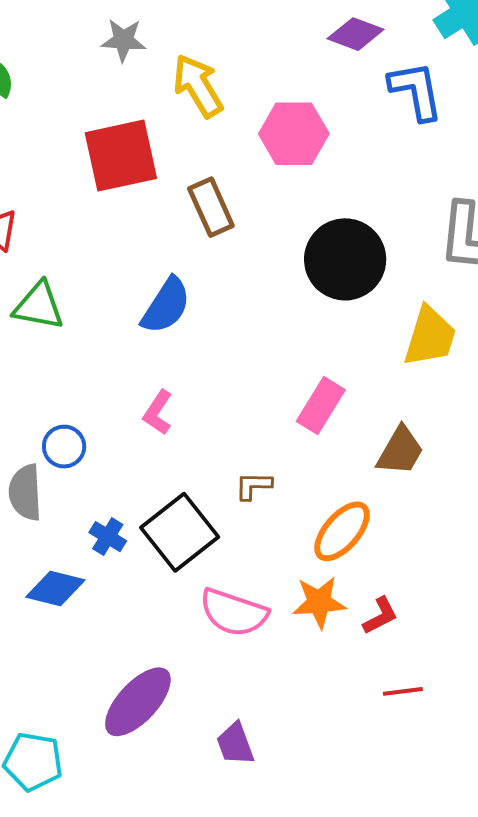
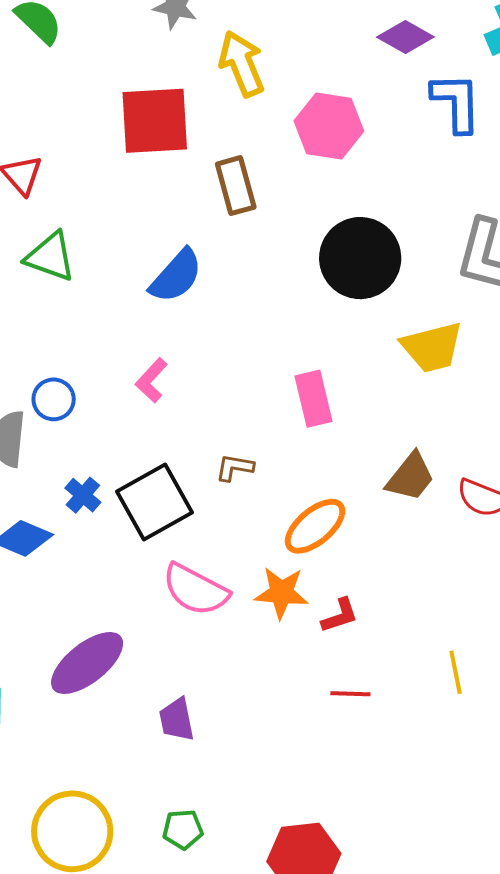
yellow trapezoid: (430, 336) -> (432, 347), turned 50
pink rectangle: (321, 406) -> (313, 399), turned -54
brown trapezoid: (400, 451) -> (410, 477), moved

